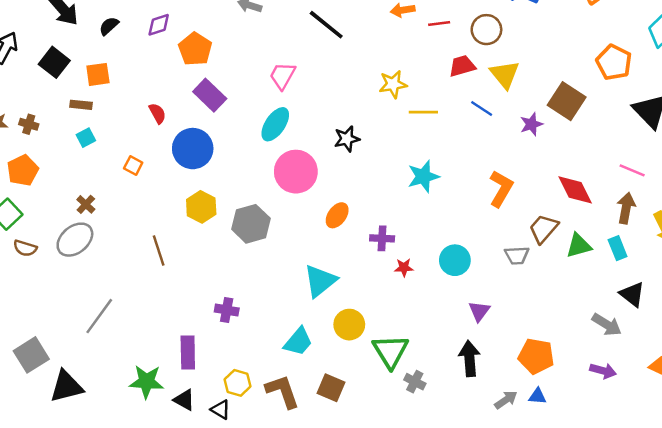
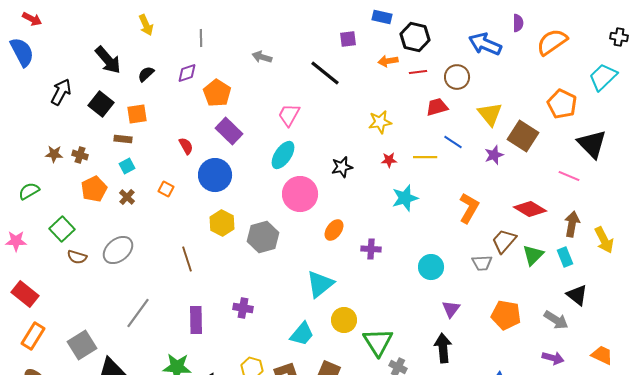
yellow triangle: (505, 74) -> (490, 114), moved
yellow line: (423, 112) -> (425, 157), moved
orange pentagon: (23, 170) -> (94, 189), moved
pink line: (632, 170) -> (569, 176), moved
red diamond: (575, 190) -> (530, 209), turned -32
brown cross: (86, 204) -> (127, 197), moved
green triangle: (579, 246) -> (533, 255), turned -30
red star: (404, 268) -> (389, 160), moved
purple rectangle: (188, 352) -> (196, 320), moved
orange pentagon: (536, 356) -> (506, 315), moved

